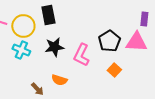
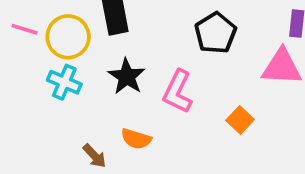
black pentagon: (109, 41) -> (216, 33), moved
black star: (54, 47) -> (127, 76), turned -30

